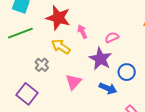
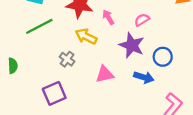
pink triangle: (73, 82) -> (105, 74), turned 42
purple square: (27, 94) -> (54, 93), turned 35

